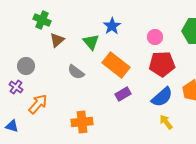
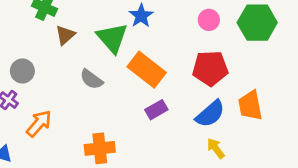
pink circle: (155, 37) -> (209, 20), moved
green triangle: (91, 42) -> (112, 38), size x1.4

